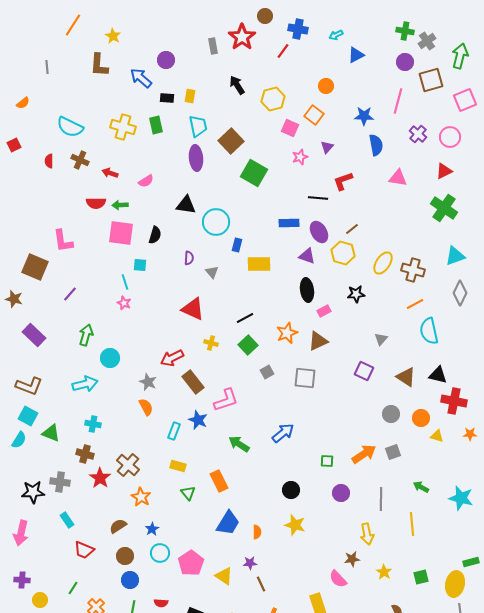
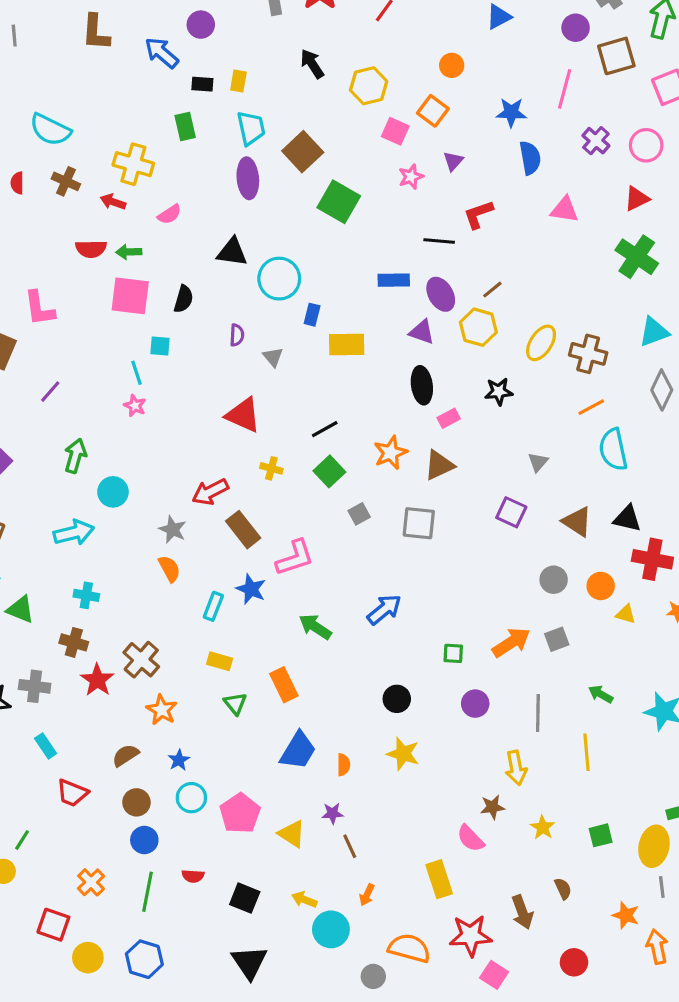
yellow cross: (123, 127) -> (133, 164), moved
green line: (73, 588) -> (22, 840), moved

